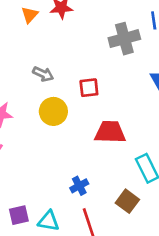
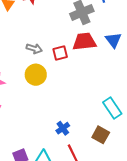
gray arrow: (43, 74) -> (34, 49), moved
red trapezoid: (110, 132) -> (84, 42), moved

